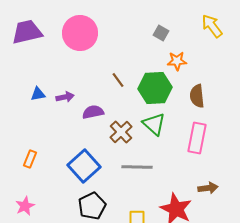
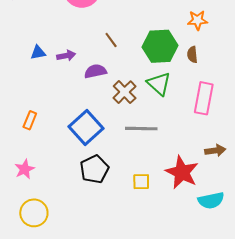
orange star: (177, 61) -> (197, 20), moved
brown line: (118, 80) -> (111, 40), moved
brown semicircle: (197, 96) -> (192, 55), moved, size x0.7

